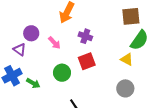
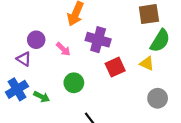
purple cross: (85, 36) -> (98, 40), size x1.5
red square: (87, 61) -> (115, 67), moved
gray circle: (125, 88) -> (158, 98), moved

